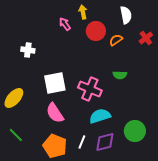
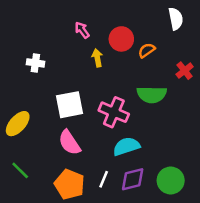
yellow arrow: (83, 12) -> (97, 58), moved
white semicircle: (126, 15) -> (176, 19), moved
red cross: (146, 38) -> (185, 71), moved
green semicircle: (120, 75) -> (152, 95), size x1.6
green circle: (135, 131) -> (171, 180), moved

